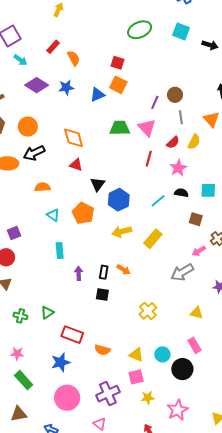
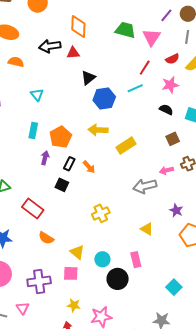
black arrow: (34, 153) -> (50, 46), moved
red triangle: (76, 165) -> (73, 53), turned -40
orange semicircle: (43, 187) -> (16, 62), moved
cyan line: (158, 201) -> (135, 88), moved
orange pentagon: (83, 213) -> (60, 137), moved
brown square: (196, 219) -> (173, 139), turned 32
red rectangle: (72, 335) -> (33, 208), moved
yellow star: (148, 398) -> (74, 305), moved

